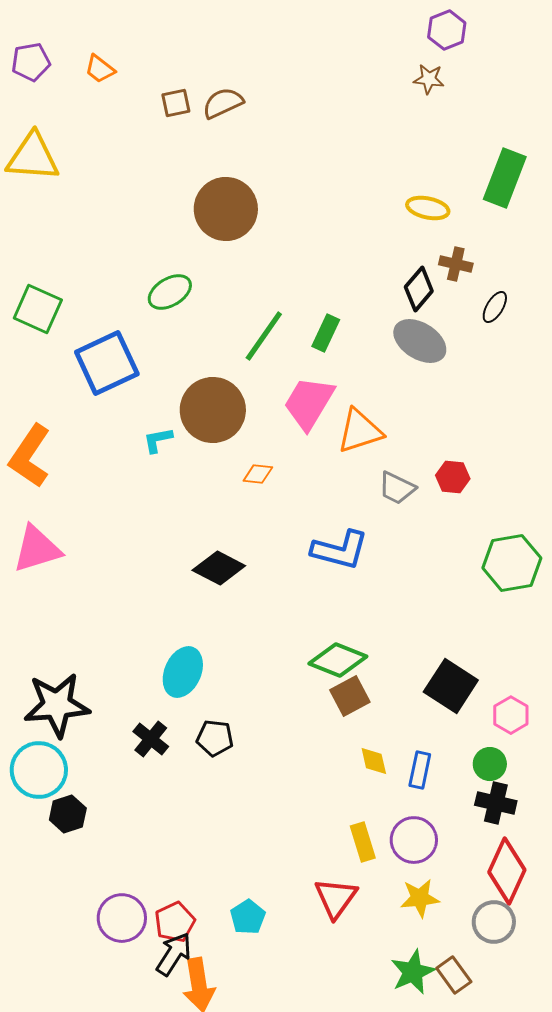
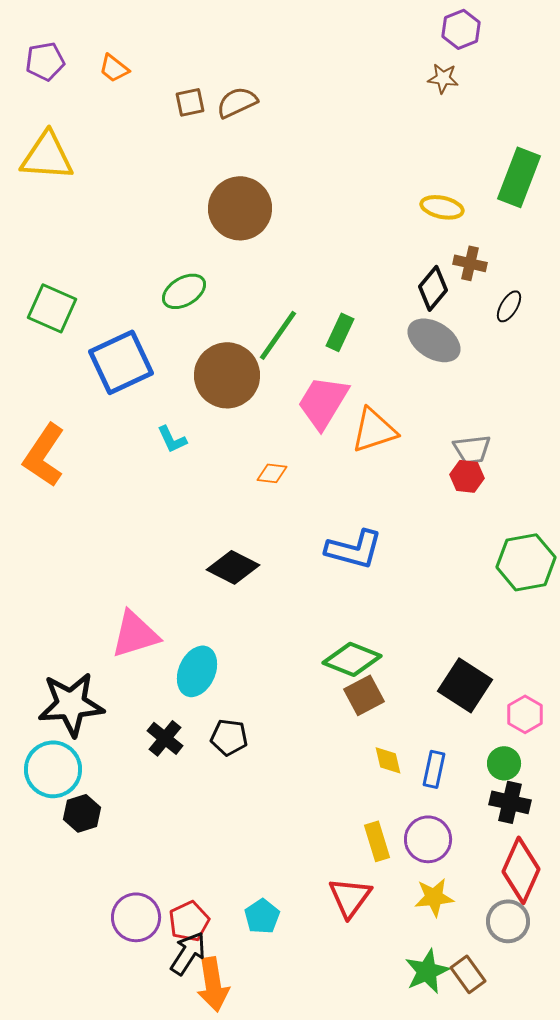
brown circle: (213, 410) -> (227, 375), moved
cyan L-shape: (158, 440) -> (172, 439), turned -104
gray trapezoid: (397, 488) -> (472, 449), moved, turned -33
pink triangle: (37, 549) -> (135, 634), moved

